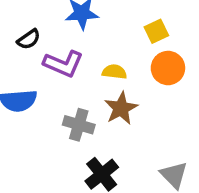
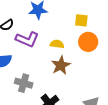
yellow square: (156, 31) -> (81, 20), turned 32
gray cross: (79, 125) -> (24, 83), moved

